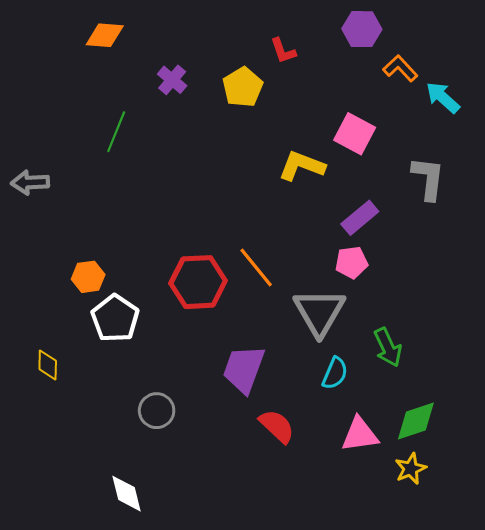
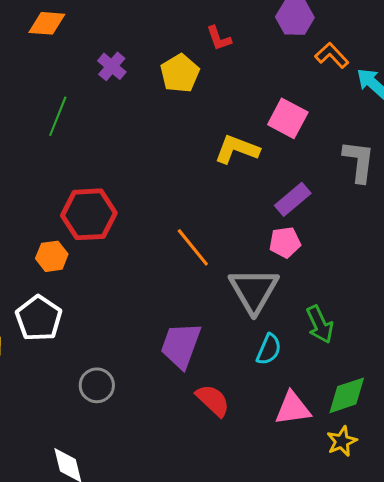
orange hexagon: (88, 277) -> (52, 256), moved
red hexagon: (198, 282) -> (89, 214), moved
white pentagon: (115, 318) -> (39, 318), moved

